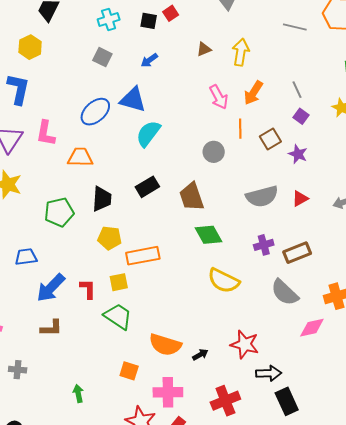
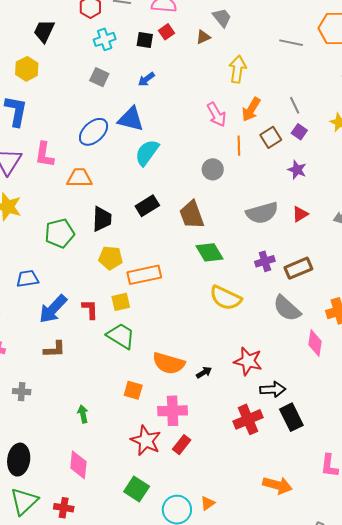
brown triangle: (204, 49) -> (203, 37), moved
brown square: (270, 139) -> (271, 137), moved
pink diamond: (312, 328) -> (315, 343), turned -68
red cross: (225, 401) -> (248, 419), moved

